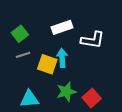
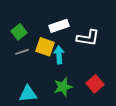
yellow square: (47, 64) -> (45, 47), moved
red square: (92, 98) -> (95, 84), moved

